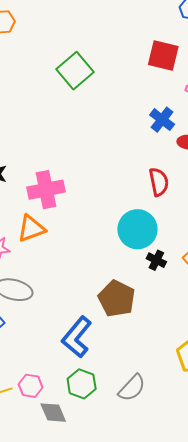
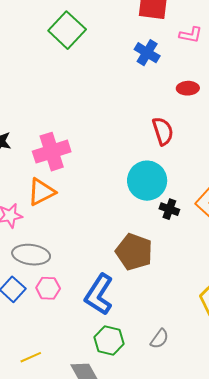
blue cross: (162, 120) -> (147, 53), moved
pink hexagon: (31, 386) -> (48, 288), moved
gray semicircle: (132, 388) -> (159, 339), size x0.7

